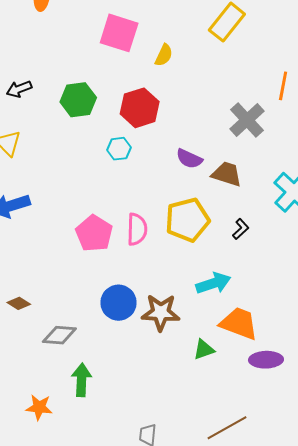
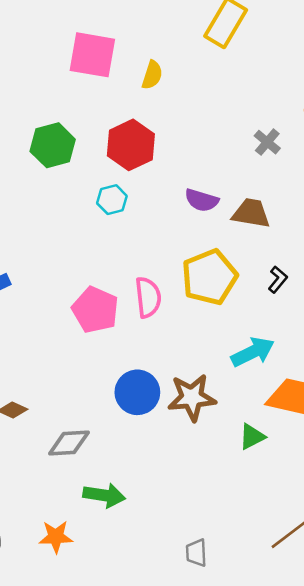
gray cross: (247, 120) -> (267, 142), size x0.6
green arrow: (82, 380) -> (104, 495), turned 104

